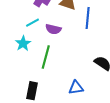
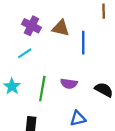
purple semicircle: (53, 29) -> (69, 84), moved
cyan star: (23, 43) -> (12, 86), moved

